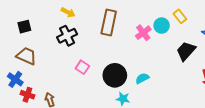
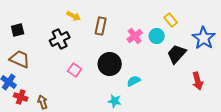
yellow arrow: (68, 12) -> (74, 16), moved
brown rectangle: (109, 22) -> (101, 26), size x0.7
cyan circle: (162, 26) -> (157, 36), moved
black circle: (115, 75) -> (110, 64), moved

